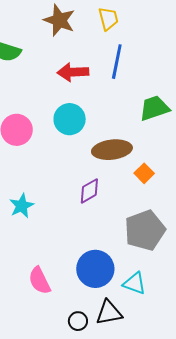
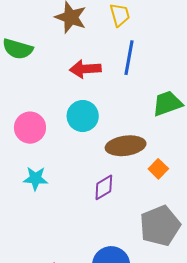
cyan star: (22, 206) -> (36, 178), moved, turned 30

